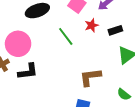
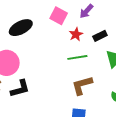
green line: (66, 36) -> (77, 57), moved, turned -54

